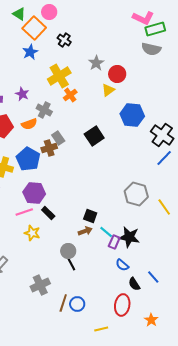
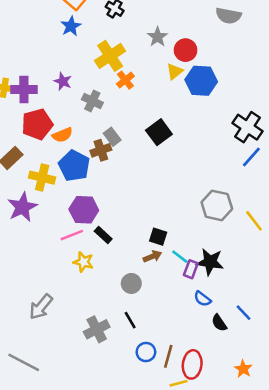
blue hexagon: (132, 115) -> (201, 81), moved
orange semicircle: (29, 124) -> (62, 135), moved
black line: (71, 264) -> (130, 320), moved
brown line: (63, 303) -> (168, 356), moved
red ellipse: (122, 305) -> (192, 364), moved

